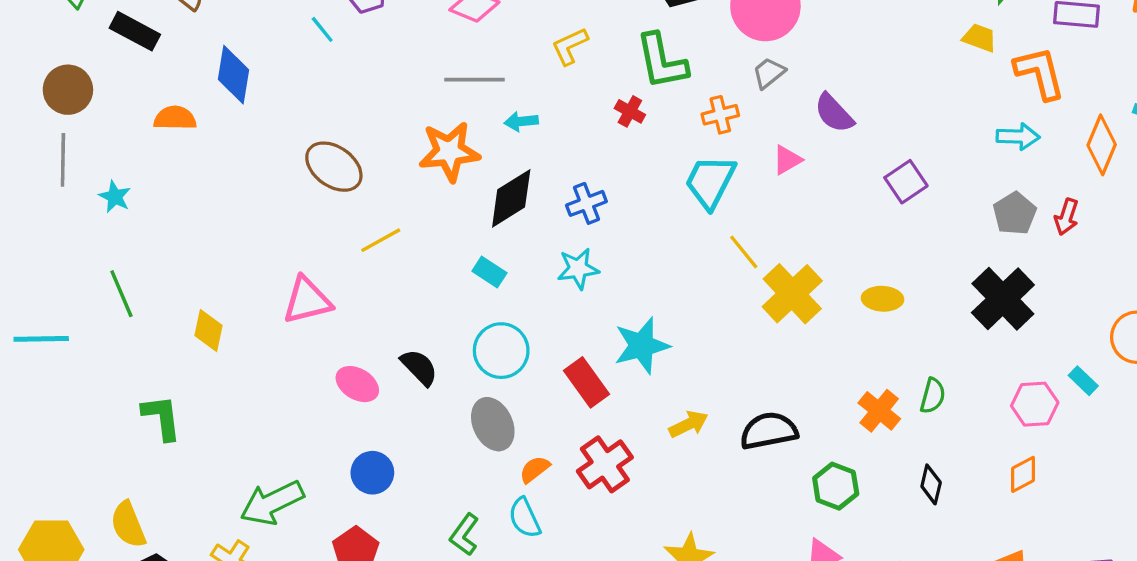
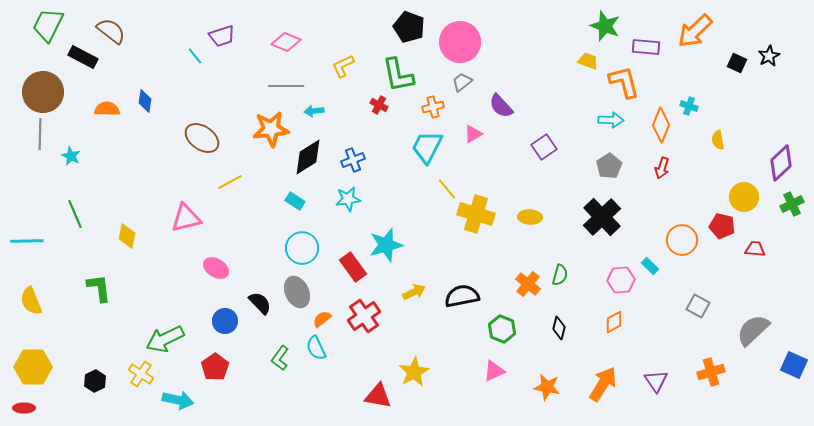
blue diamond: (234, 75) -> (145, 101), moved, size x0.7
brown circle: (68, 90) -> (43, 92), size x1.4
red arrow: (1066, 217) -> (662, 168), moved
yellow cross: (792, 294) -> (476, 214), turned -30
black semicircle: (419, 367) -> (260, 303), moved
yellow semicircle: (128, 525) -> (31, 301), moved

